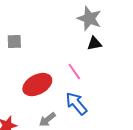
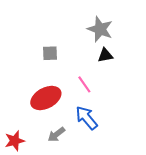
gray square: (14, 42) -> (50, 53), moved

